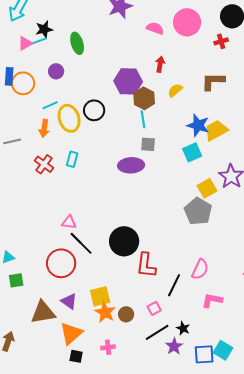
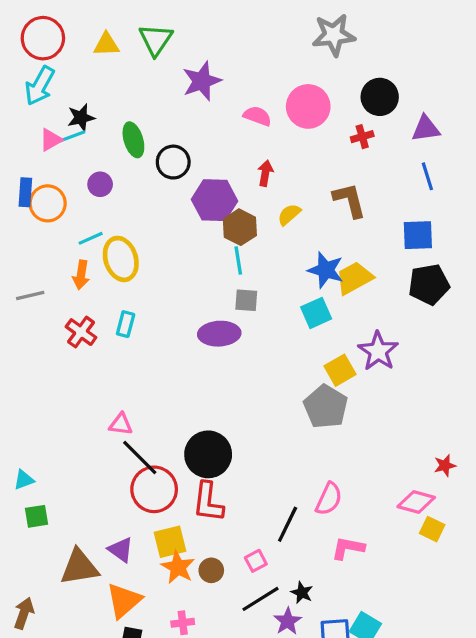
brown L-shape: (213, 81) -> (350, 200), turned 75
black circle: (94, 110) -> (173, 162), moved
red circle: (61, 263) -> (154, 489), moved
red L-shape: (146, 265) -> (208, 502), moved

